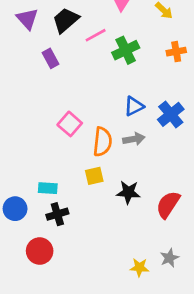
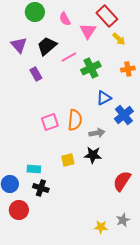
blue triangle: (134, 106) -> (104, 98), moved
pink square: (70, 124) -> (50, 122), turned 30
orange semicircle: (102, 142) -> (75, 120), moved
black star: (128, 192) -> (93, 155), moved
black cross: (57, 214) -> (41, 188), turned 35
red circle: (40, 251) -> (19, 210), moved

